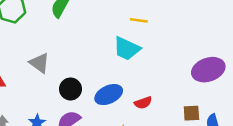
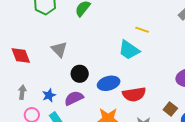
red semicircle: (143, 103) -> (134, 94), size x1.6
brown square: (191, 113) -> (170, 109), turned 32

